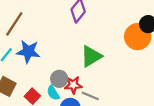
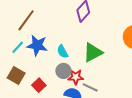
cyan semicircle: (53, 93) -> (63, 52), moved

